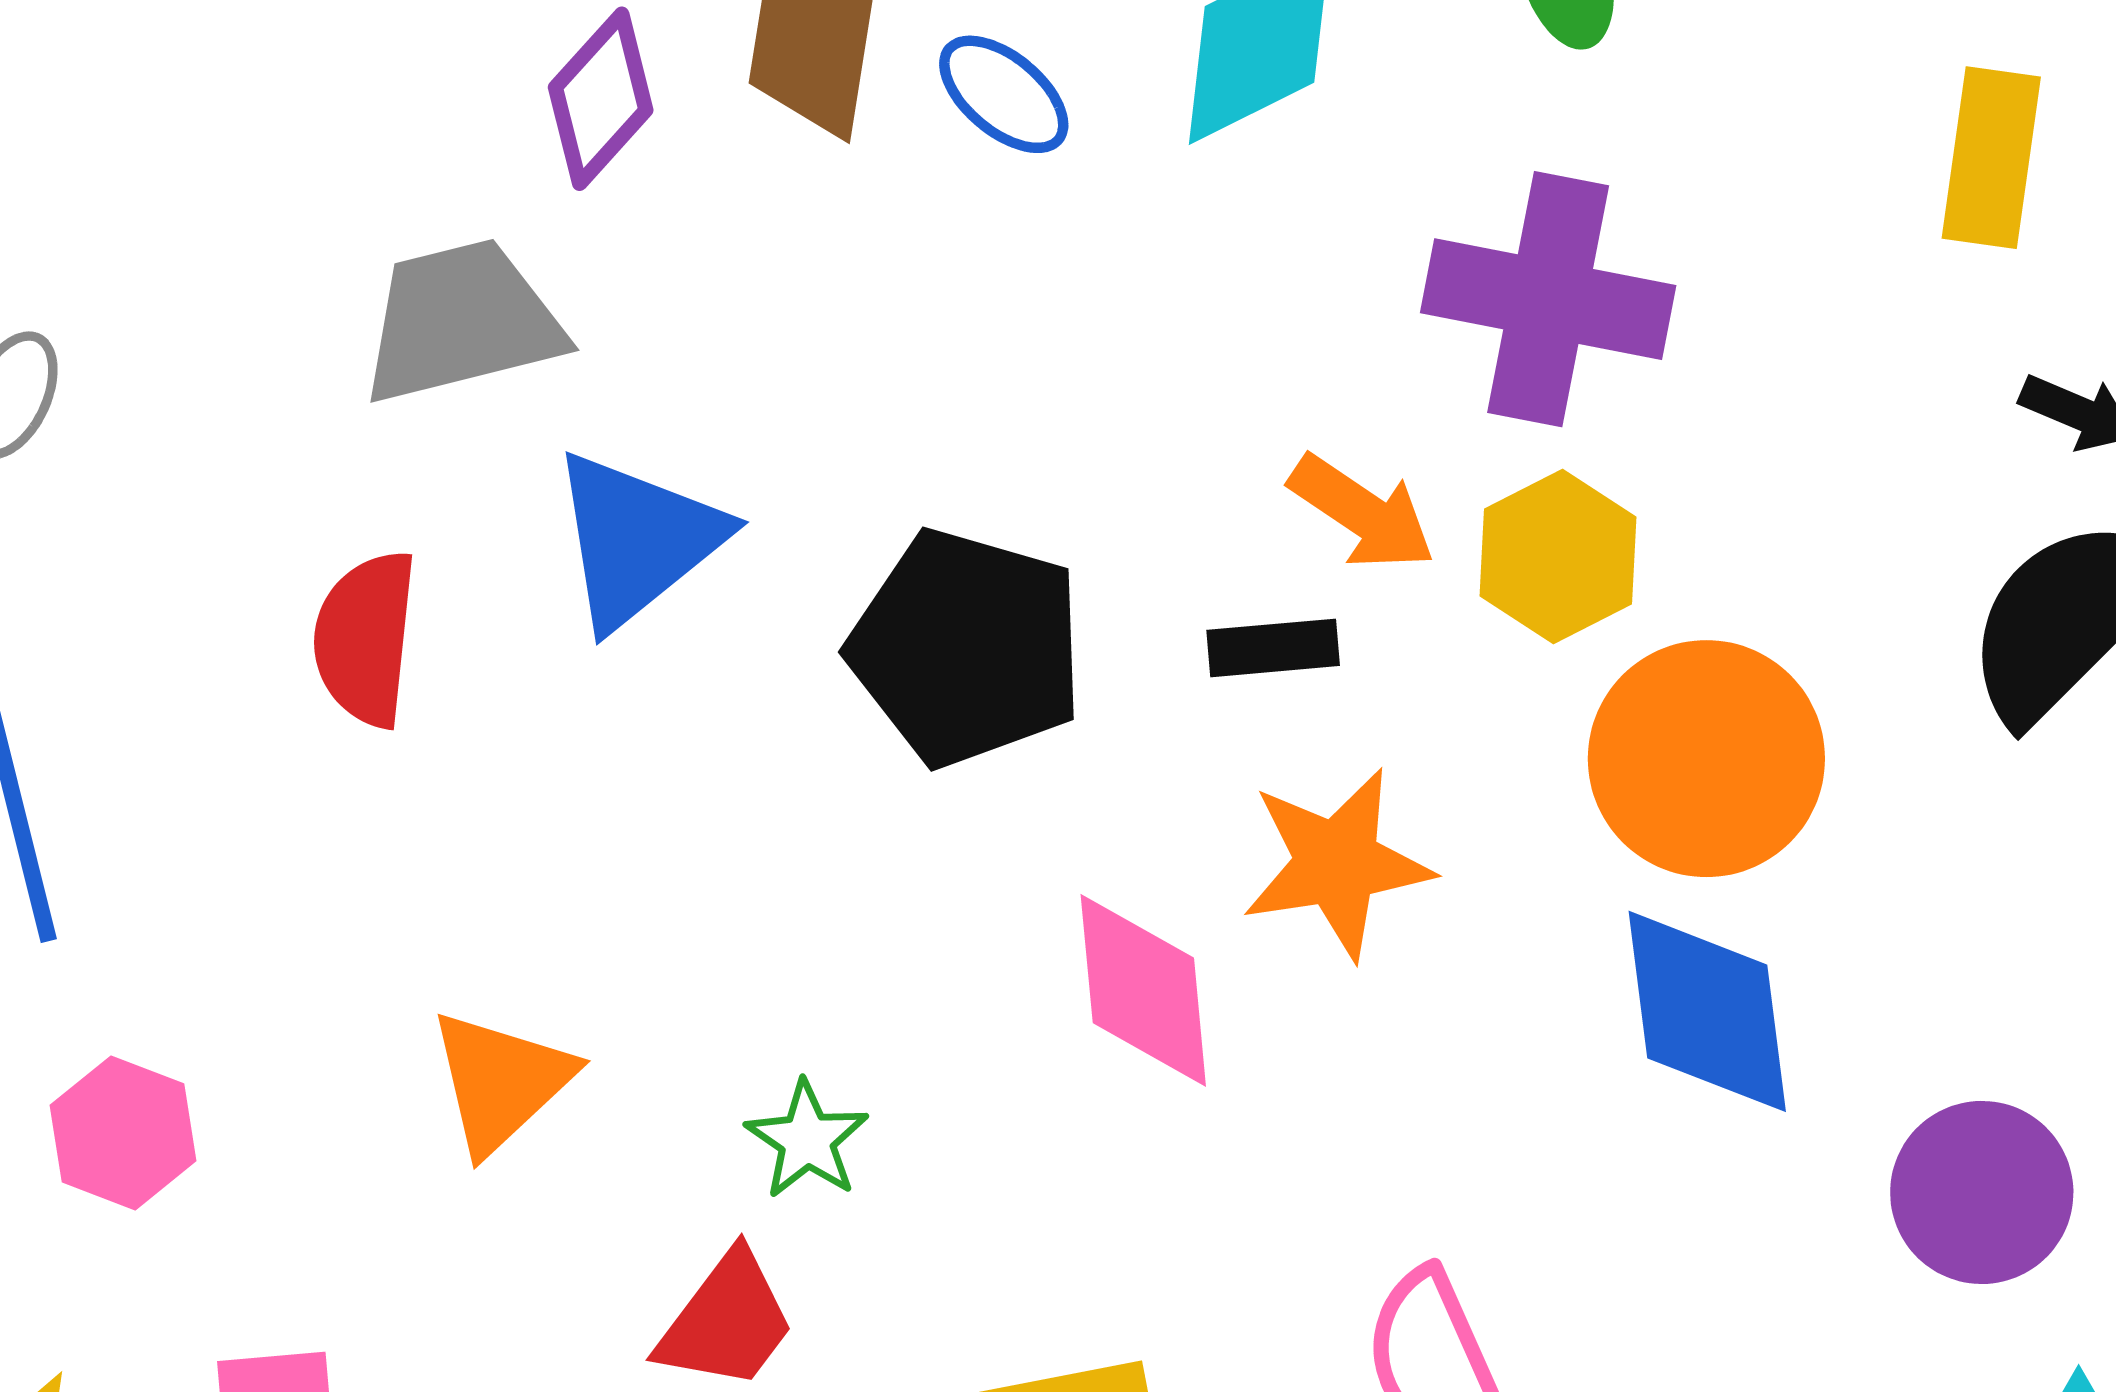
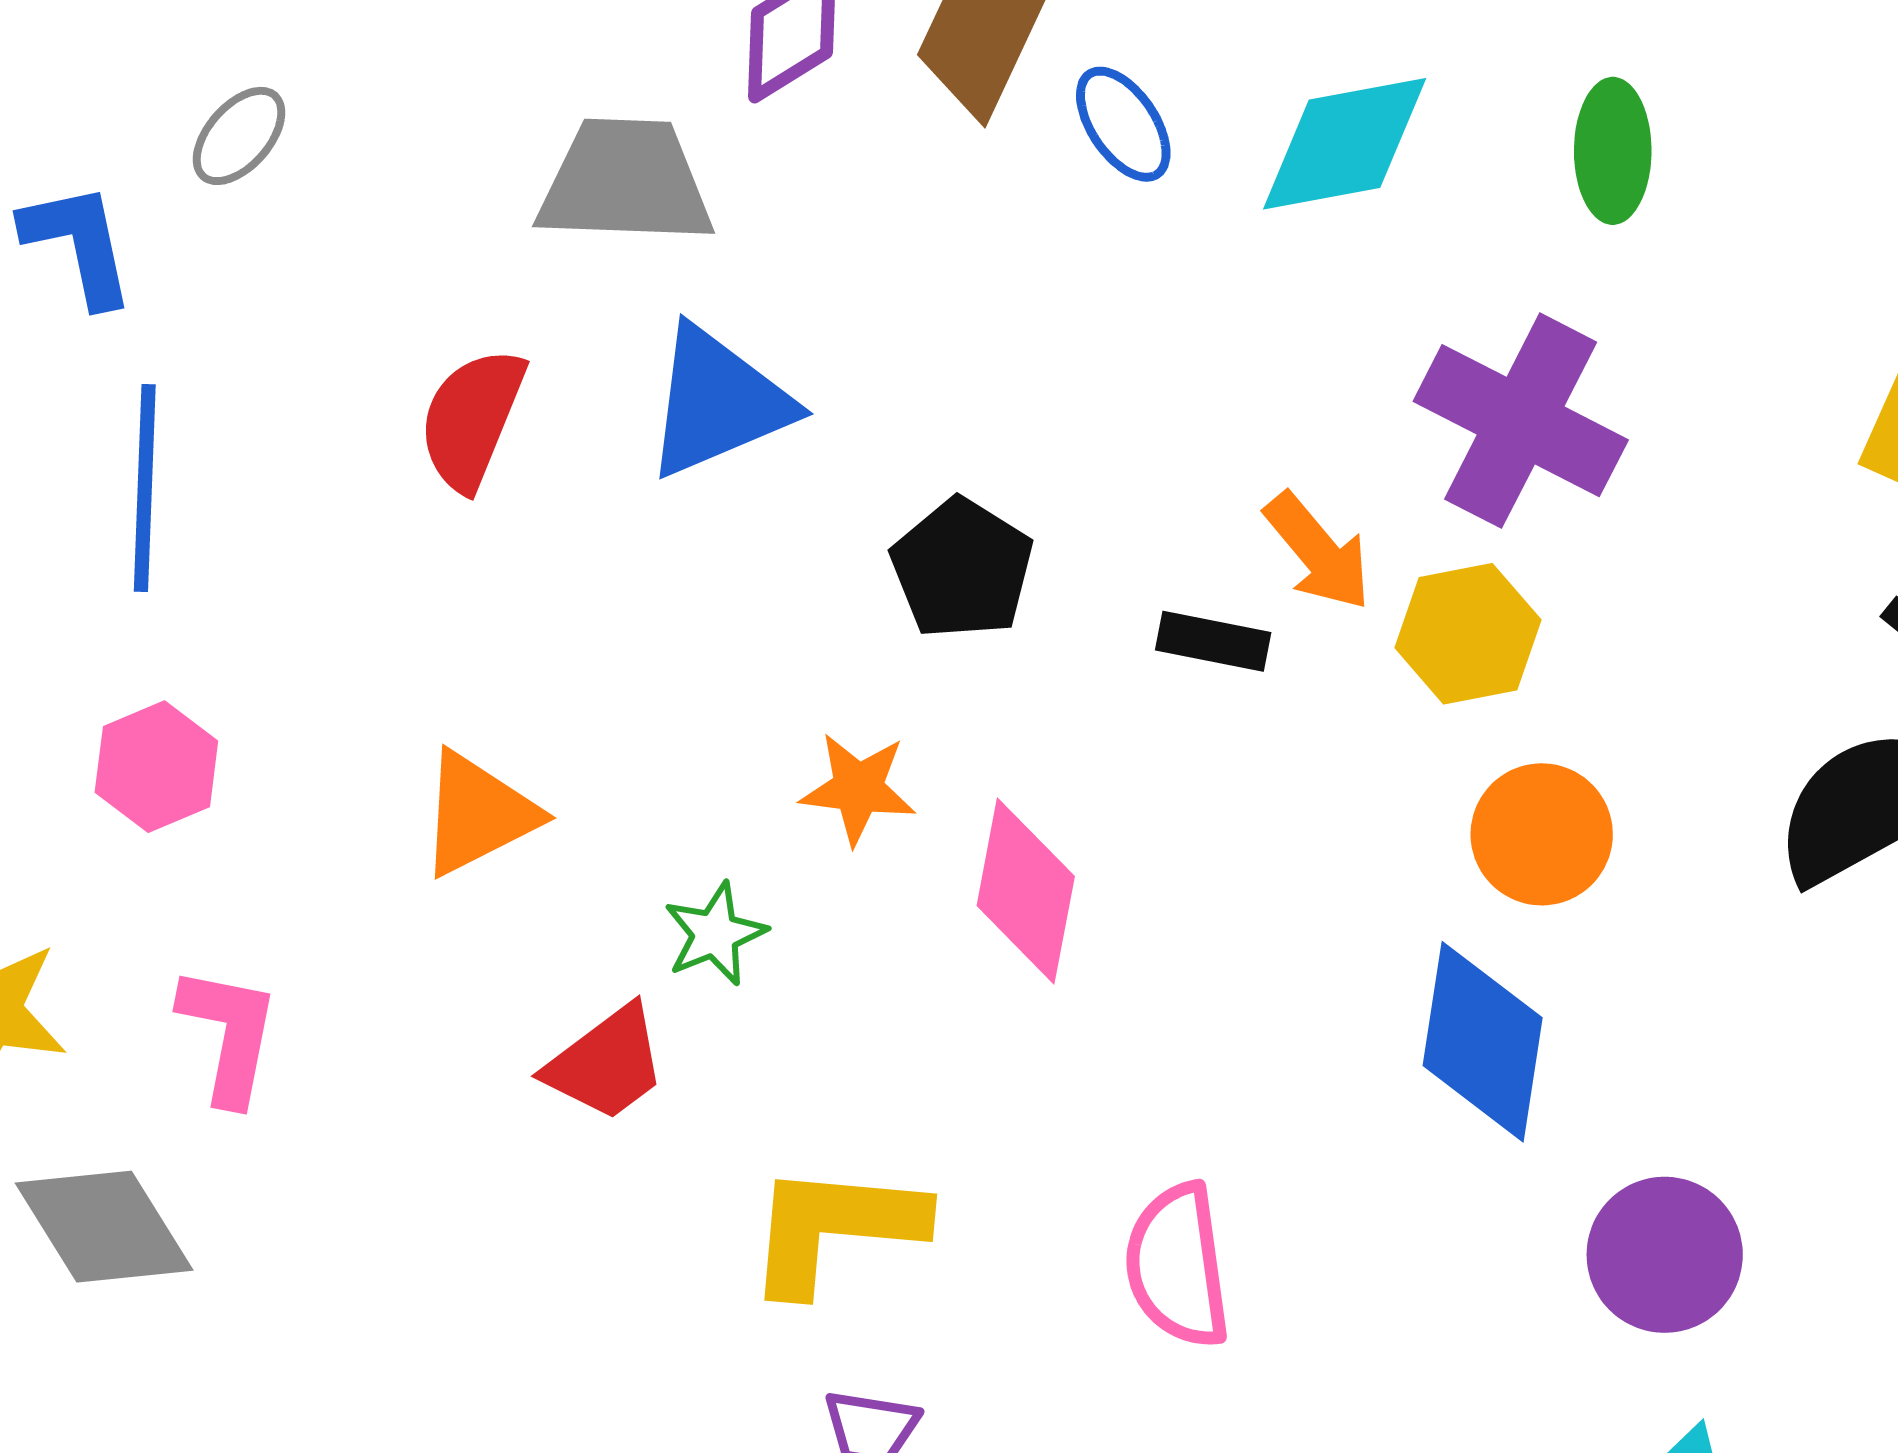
black pentagon: (967, 648) -> (962, 569), size x0.7
orange circle: (1706, 759) -> (1542, 834), size x0.7
orange star: (1337, 863) -> (858, 789), moved, size x0.7

